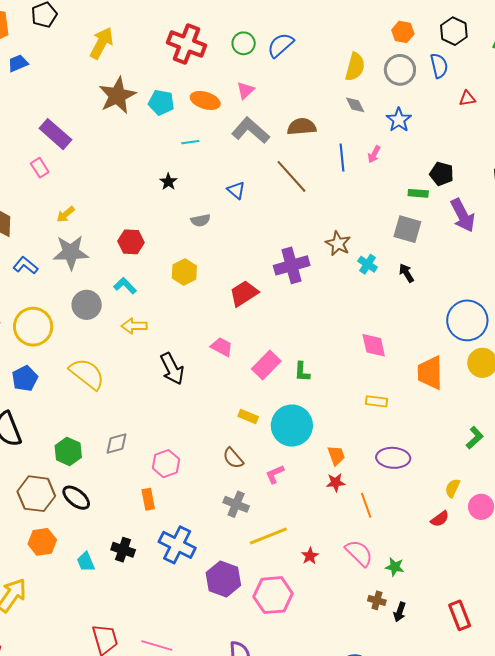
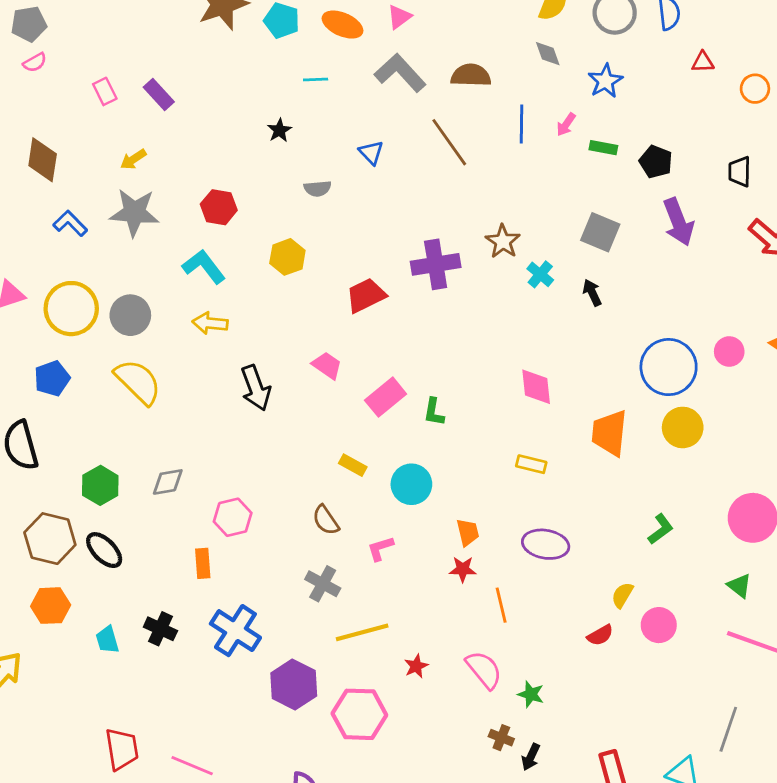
purple rectangle: (55, 134) -> (159, 94), moved, size x0.7
green rectangle: (418, 193) -> (603, 148), moved
cyan L-shape: (125, 286) -> (204, 267), size x1.4
gray circle: (87, 305) -> (130, 315), moved
cyan circle: (292, 426) -> (411, 484), size x0.7

